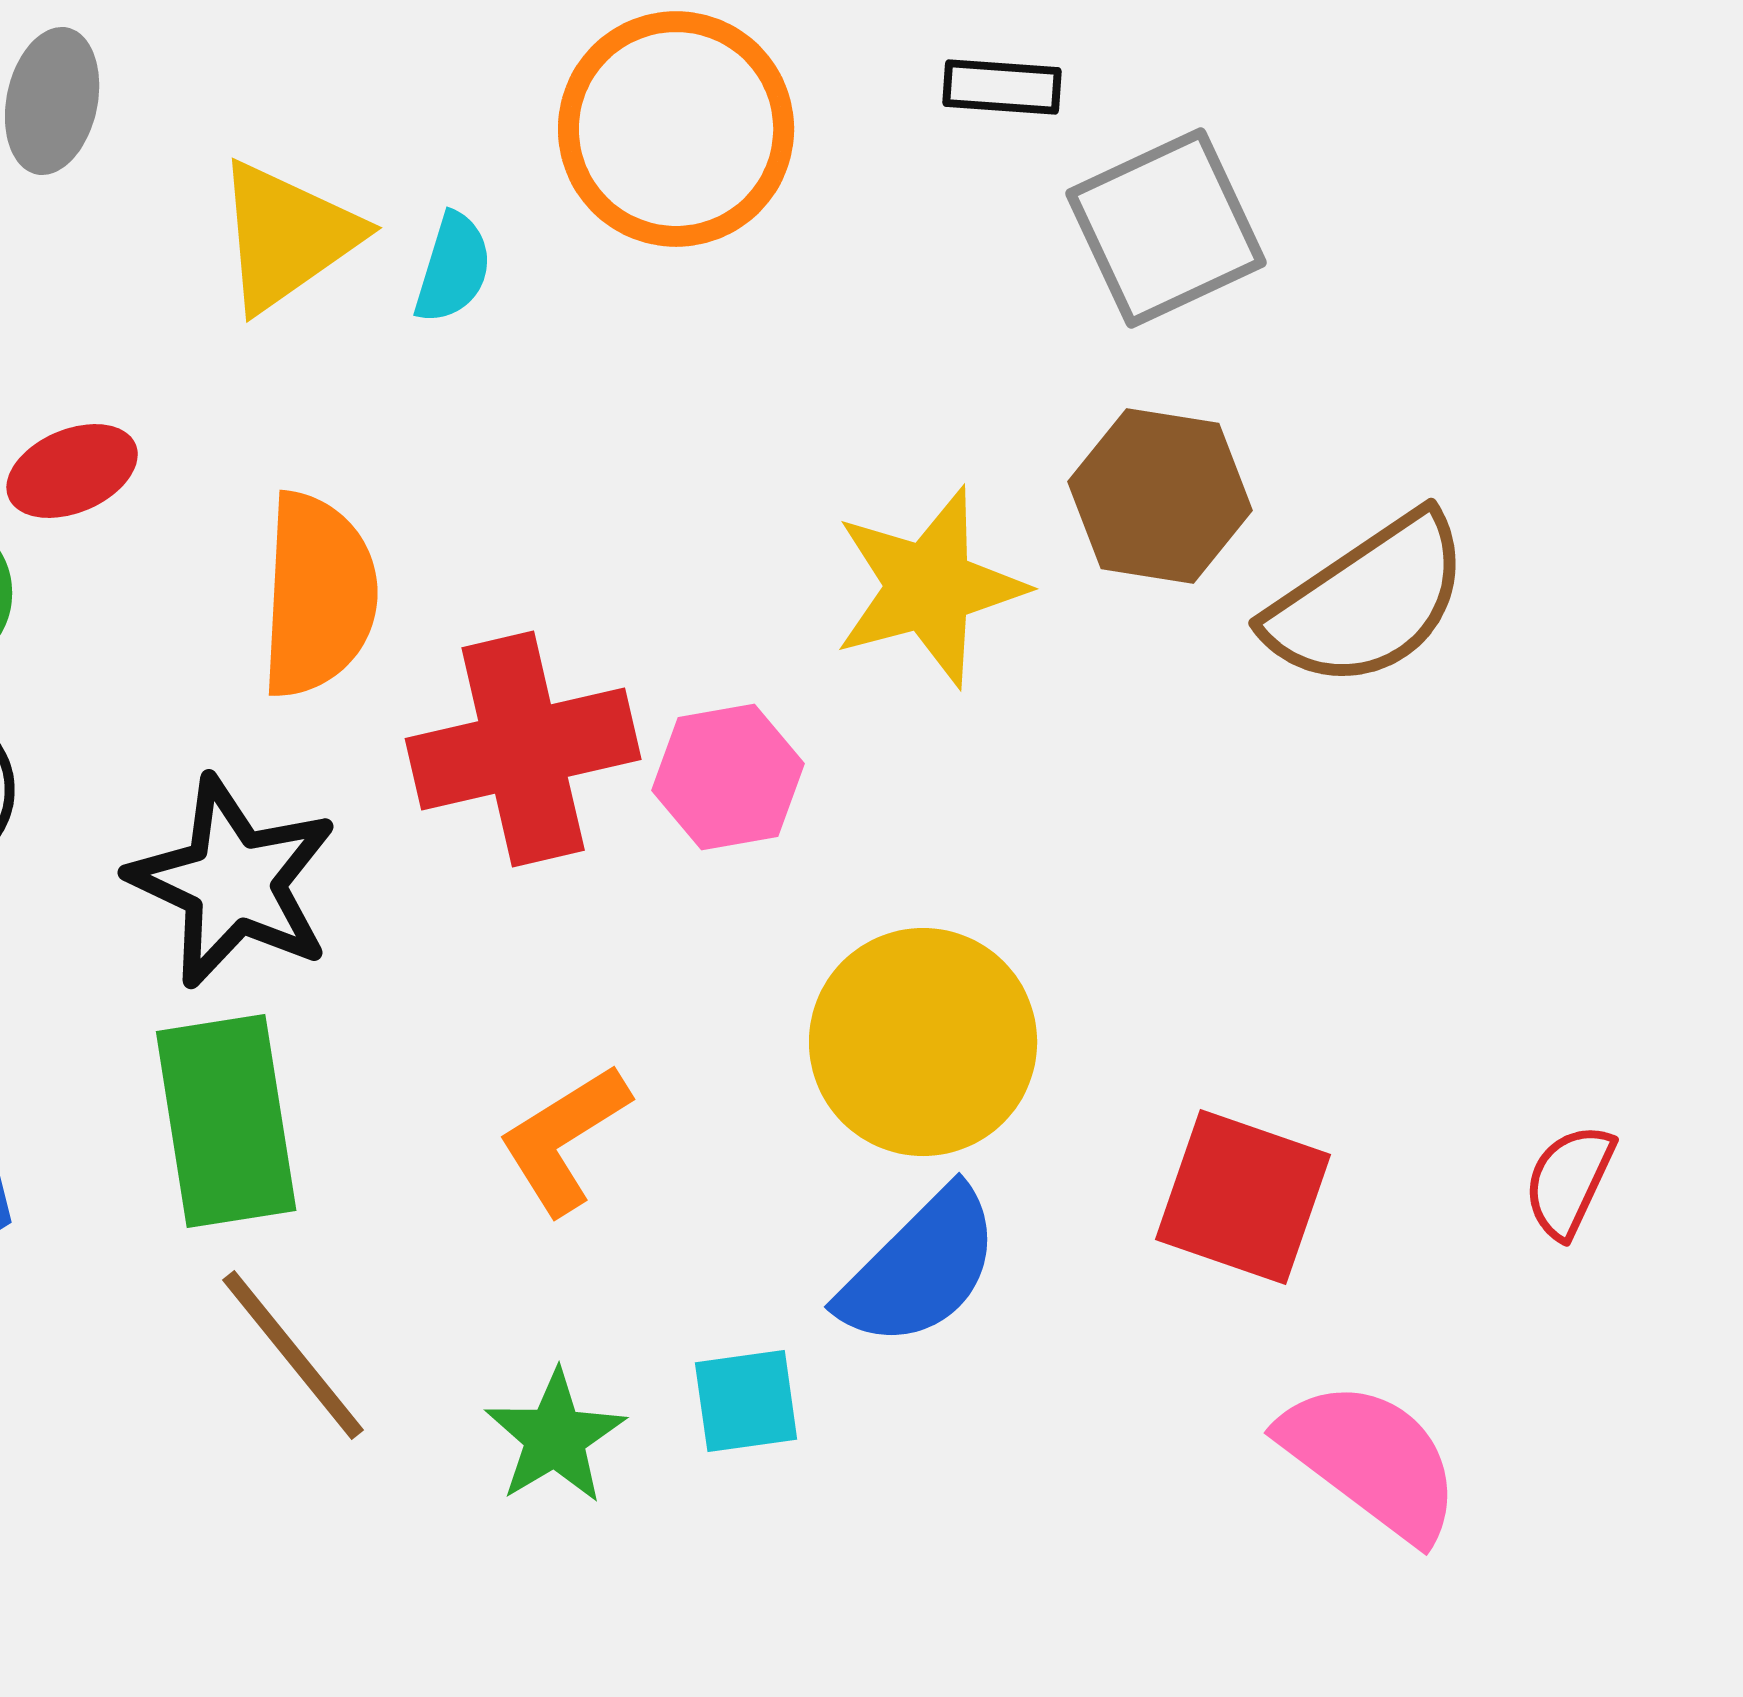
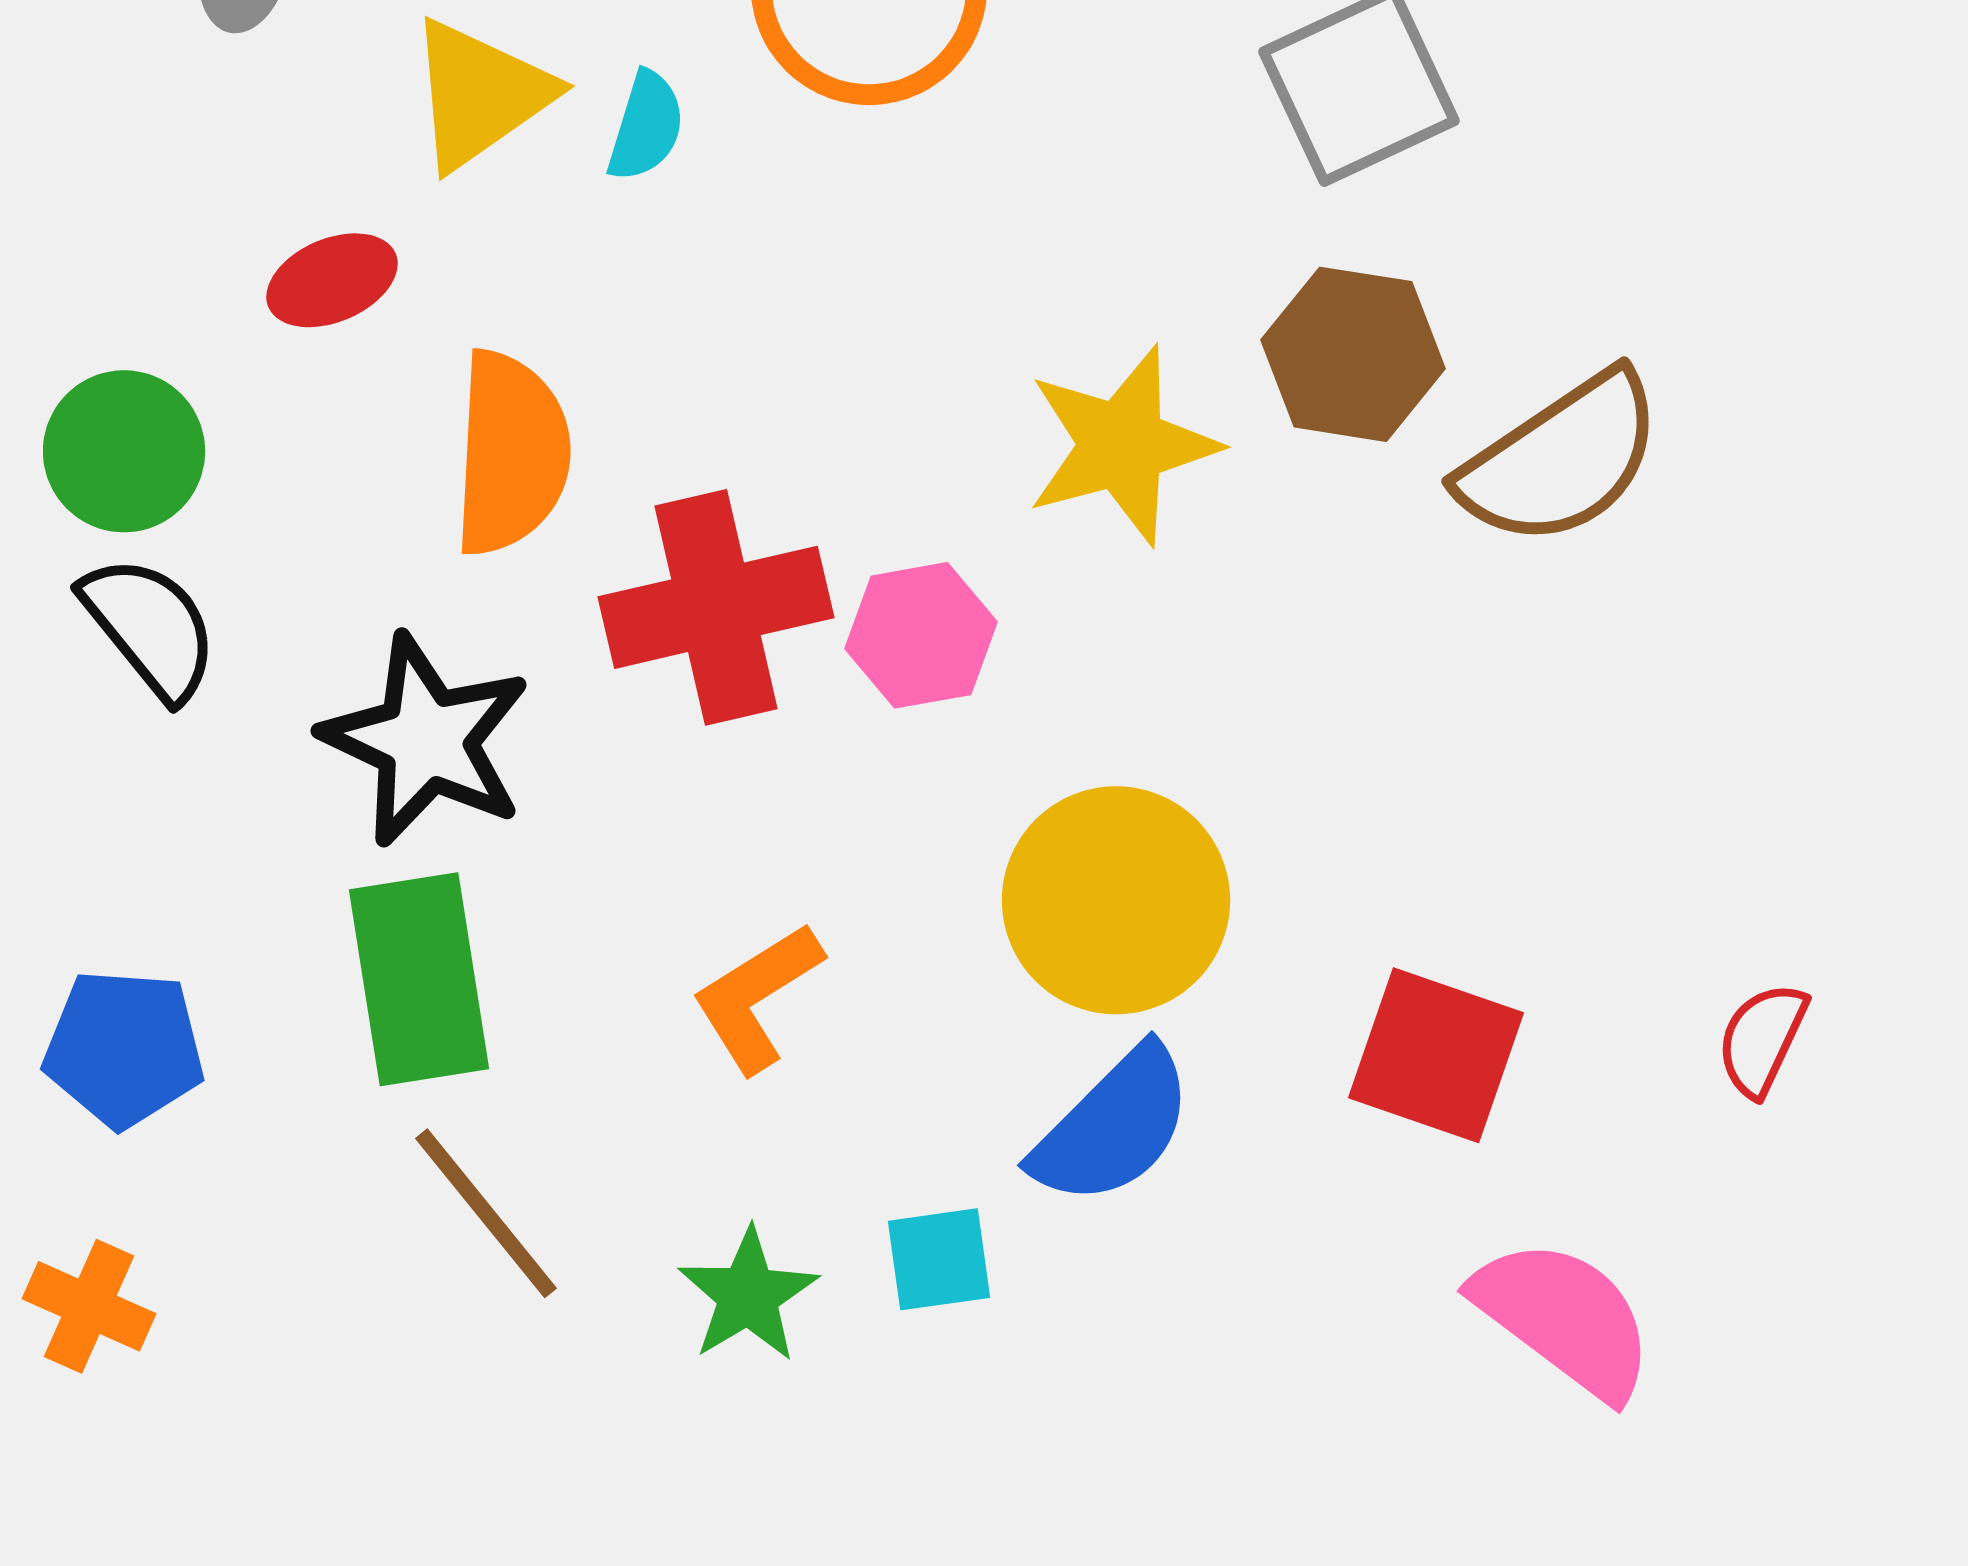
red ellipse: (72, 471) -> (332, 280), moved

